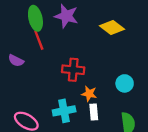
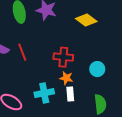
red line: (39, 40) -> (22, 52), moved
red cross: (73, 70) -> (63, 57), moved

